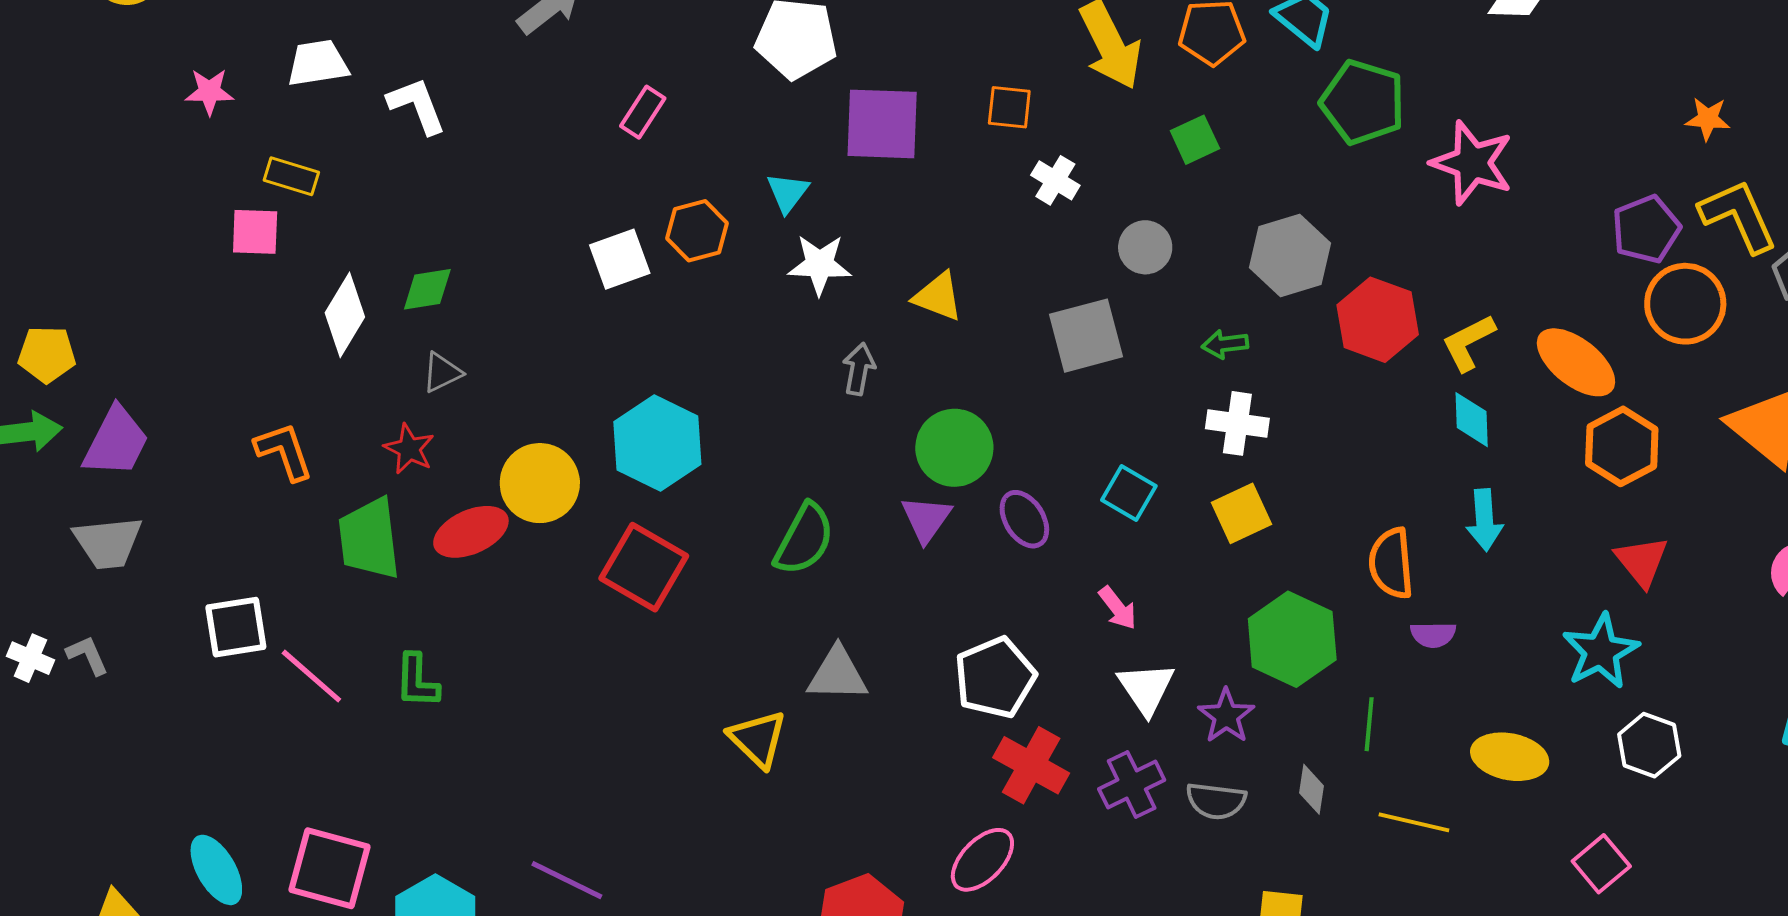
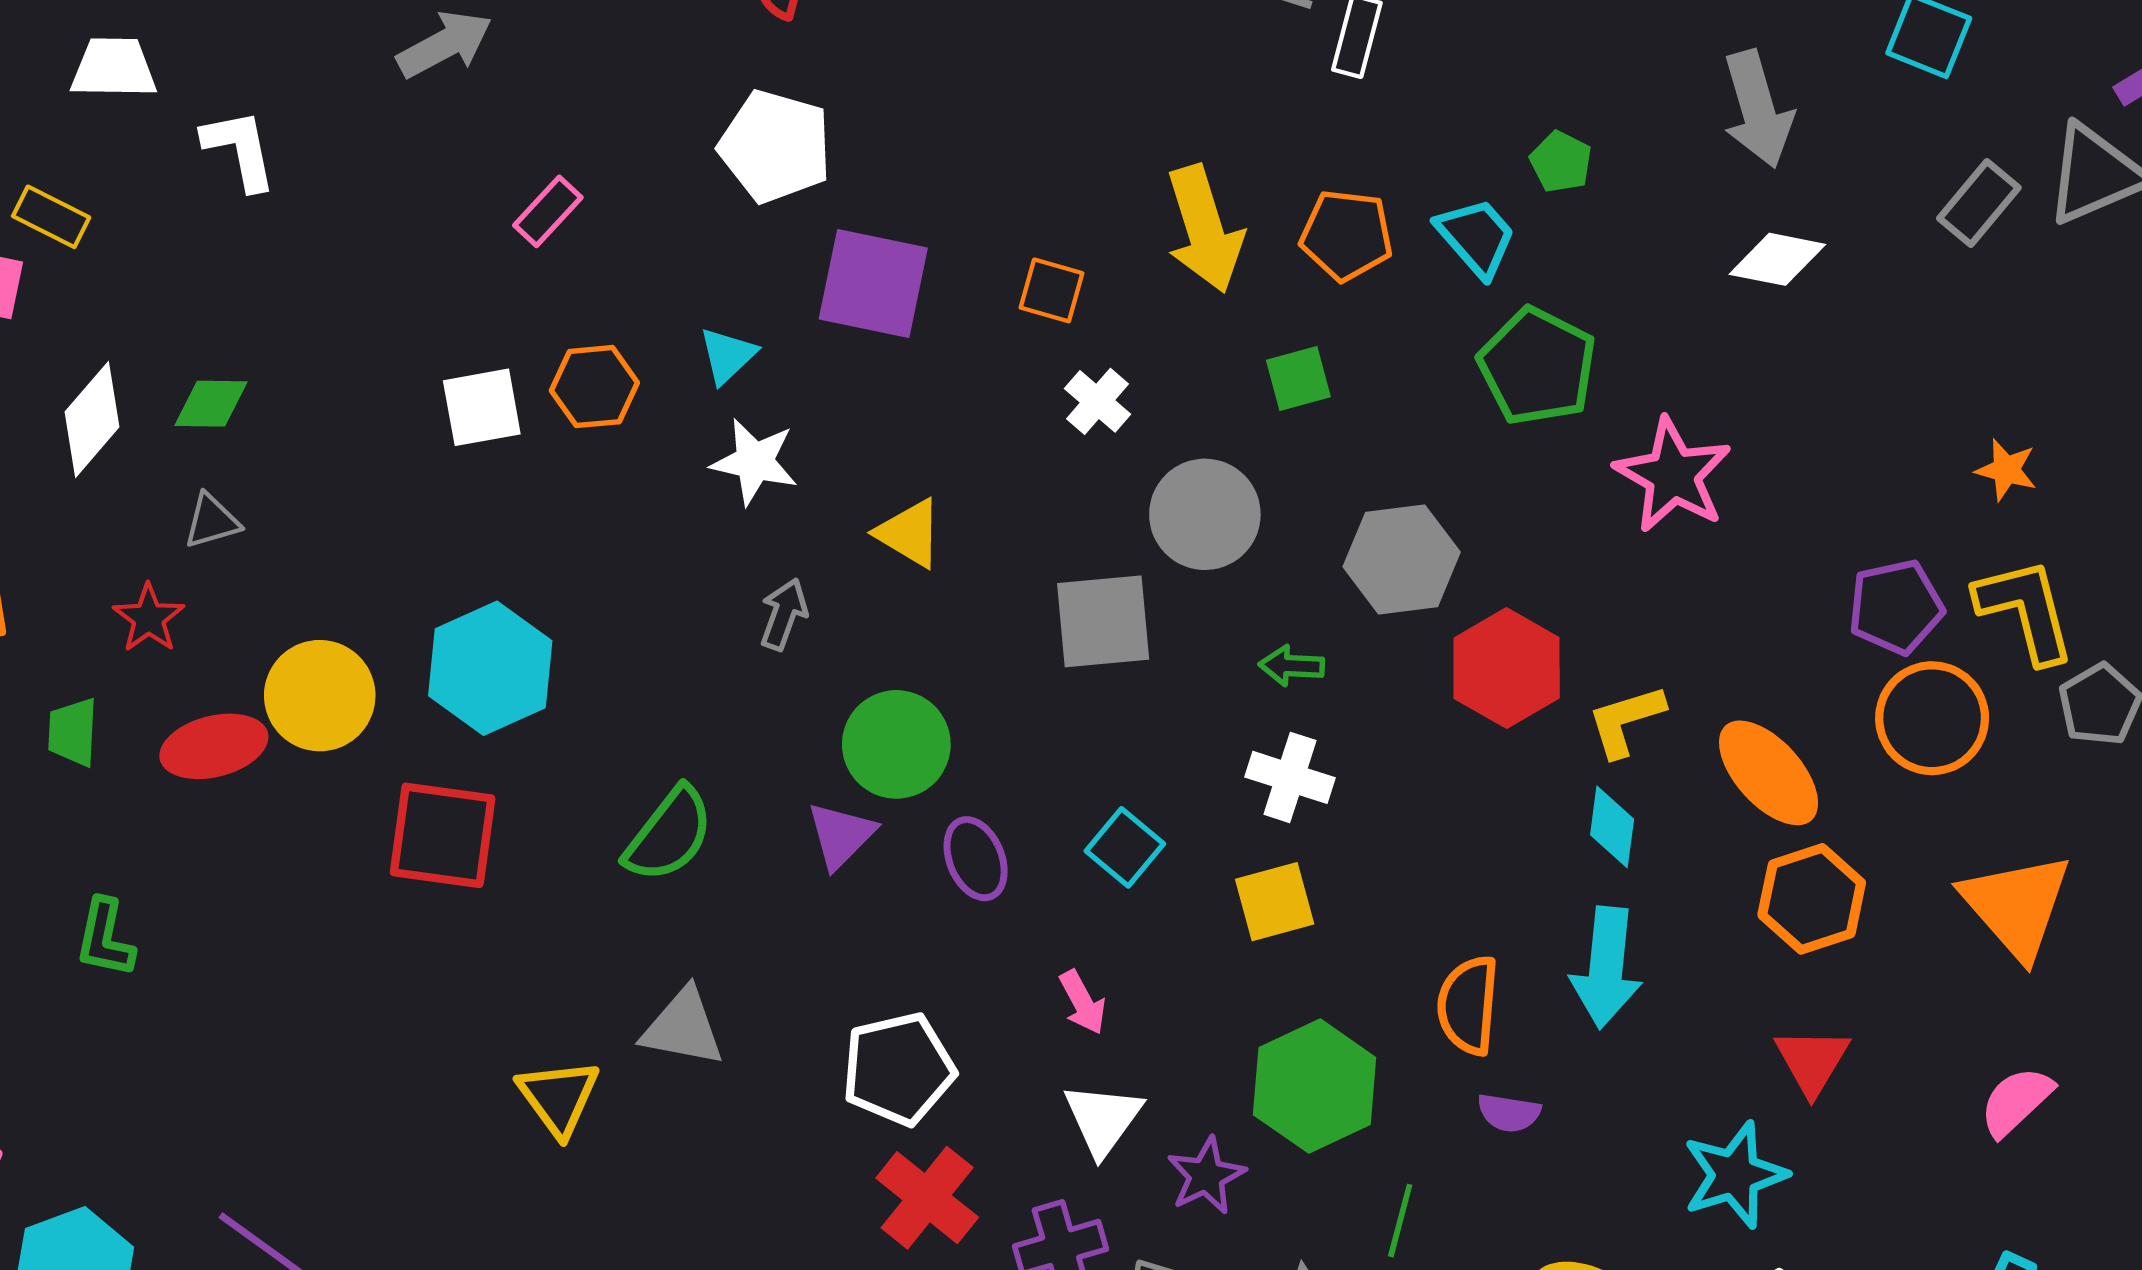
gray circle: (1145, 247) -> (1205, 514), size x1.5
cyan arrow: (1484, 520) -> (1606, 967), size x1.4
green trapezoid: (369, 539) -> (73, 732), size x0.6
red square: (644, 567) -> (443, 835), turned -32

